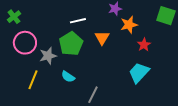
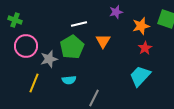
green cross: (14, 17) -> (15, 20), turned -32
orange star: (129, 25) -> (141, 26), moved
cyan semicircle: (68, 77) -> (69, 80), turned -40

